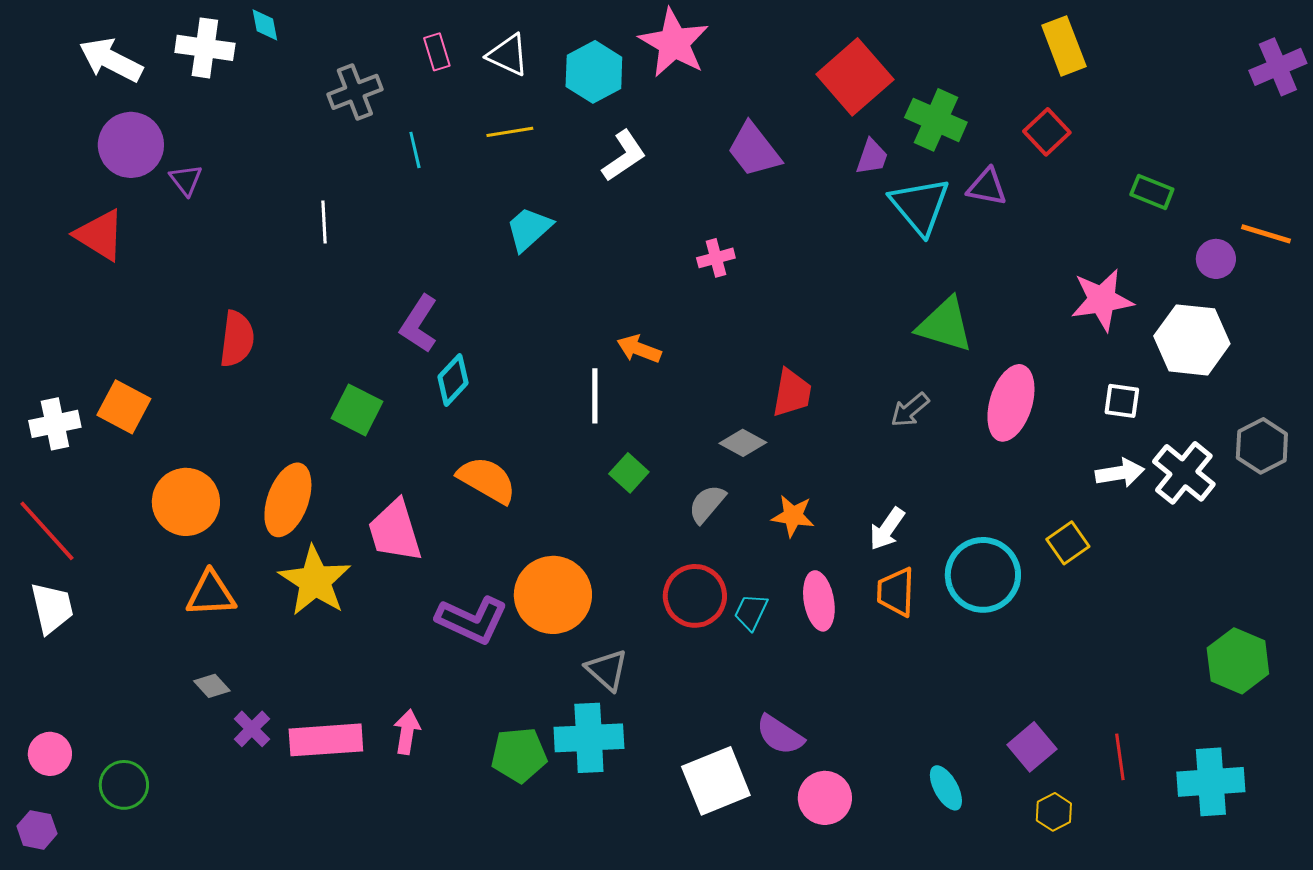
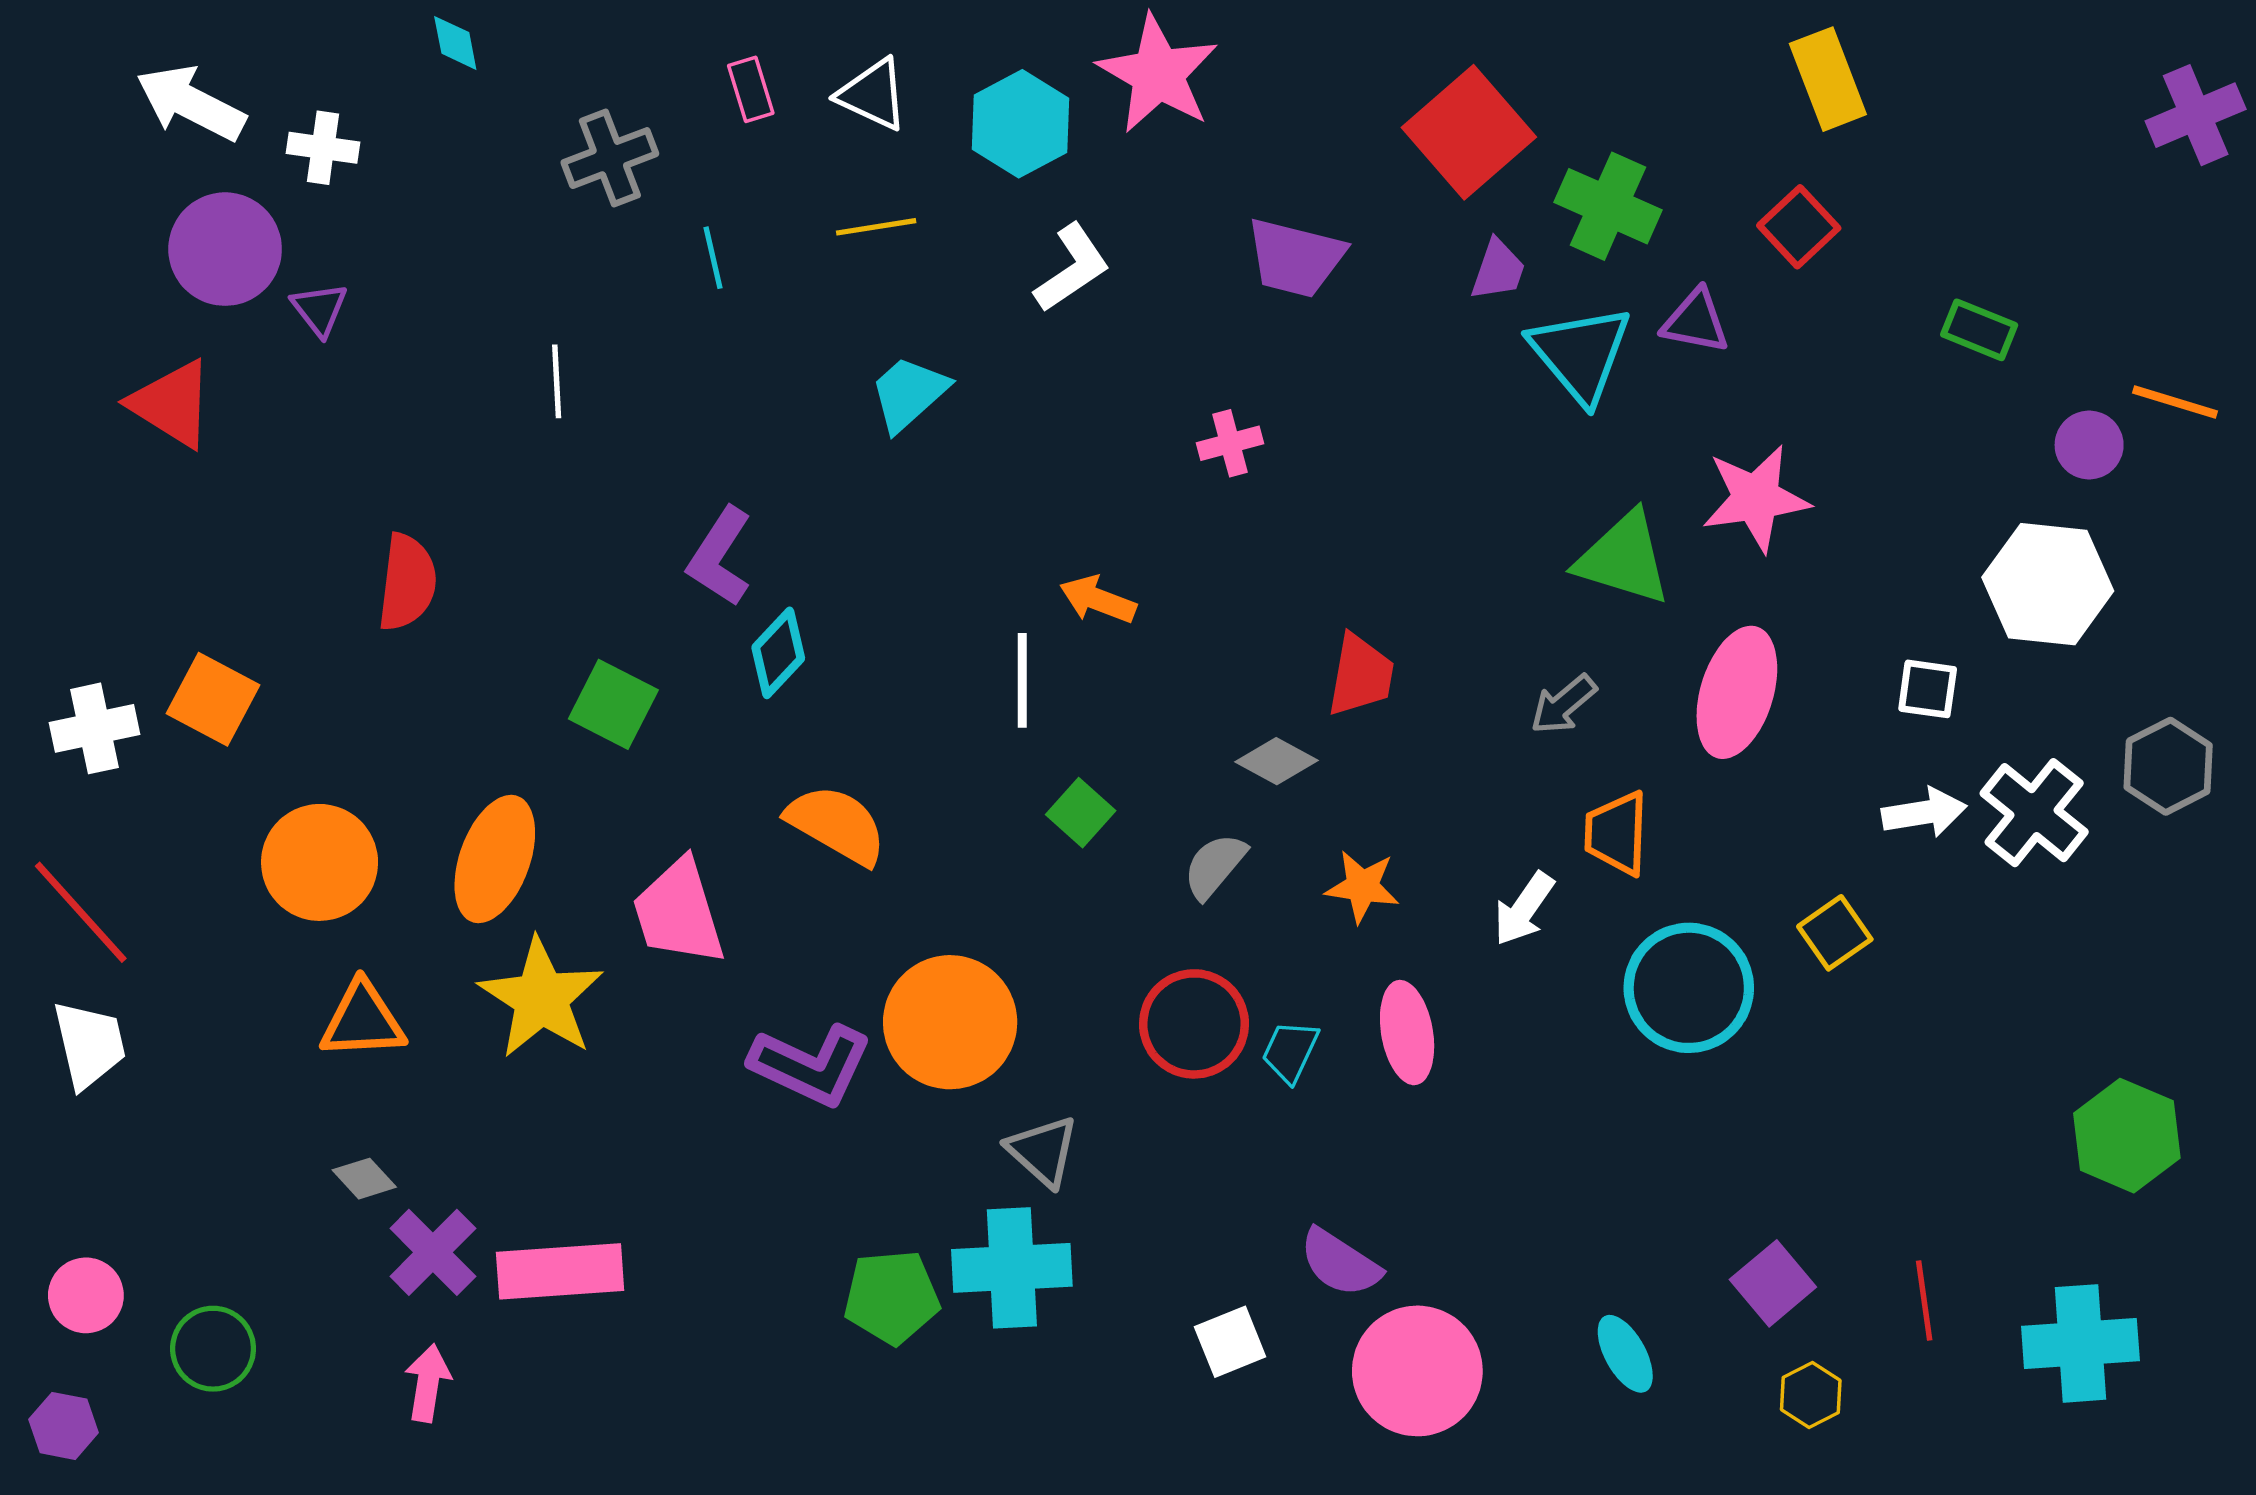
white cross: (205, 48) -> (323, 148), moved, size x0.7
purple trapezoid: (754, 150) -> (1295, 258), turned -38
pink star: (1102, 300) -> (1756, 498), moved
orange trapezoid: (896, 592) -> (1617, 833), moved
purple cross: (252, 729) -> (433, 1252), size x1.4
pink arrow: (407, 732) -> (428, 1383), moved
white square: (716, 781) -> (1230, 1342), size x0.6
pink circle: (825, 798) -> (1417, 1371), size x1.4

